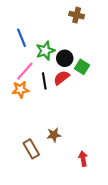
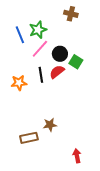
green star: (45, 51) -> (38, 30), moved
pink line: (25, 71) -> (40, 49), moved
brown rectangle: (31, 149) -> (29, 138), turned -72
red arrow: (83, 159) -> (77, 156), moved

